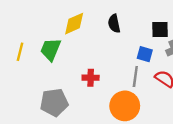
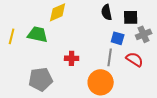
black semicircle: (114, 24) -> (107, 12), moved
green trapezoid: (51, 49) -> (38, 34), turned 80

